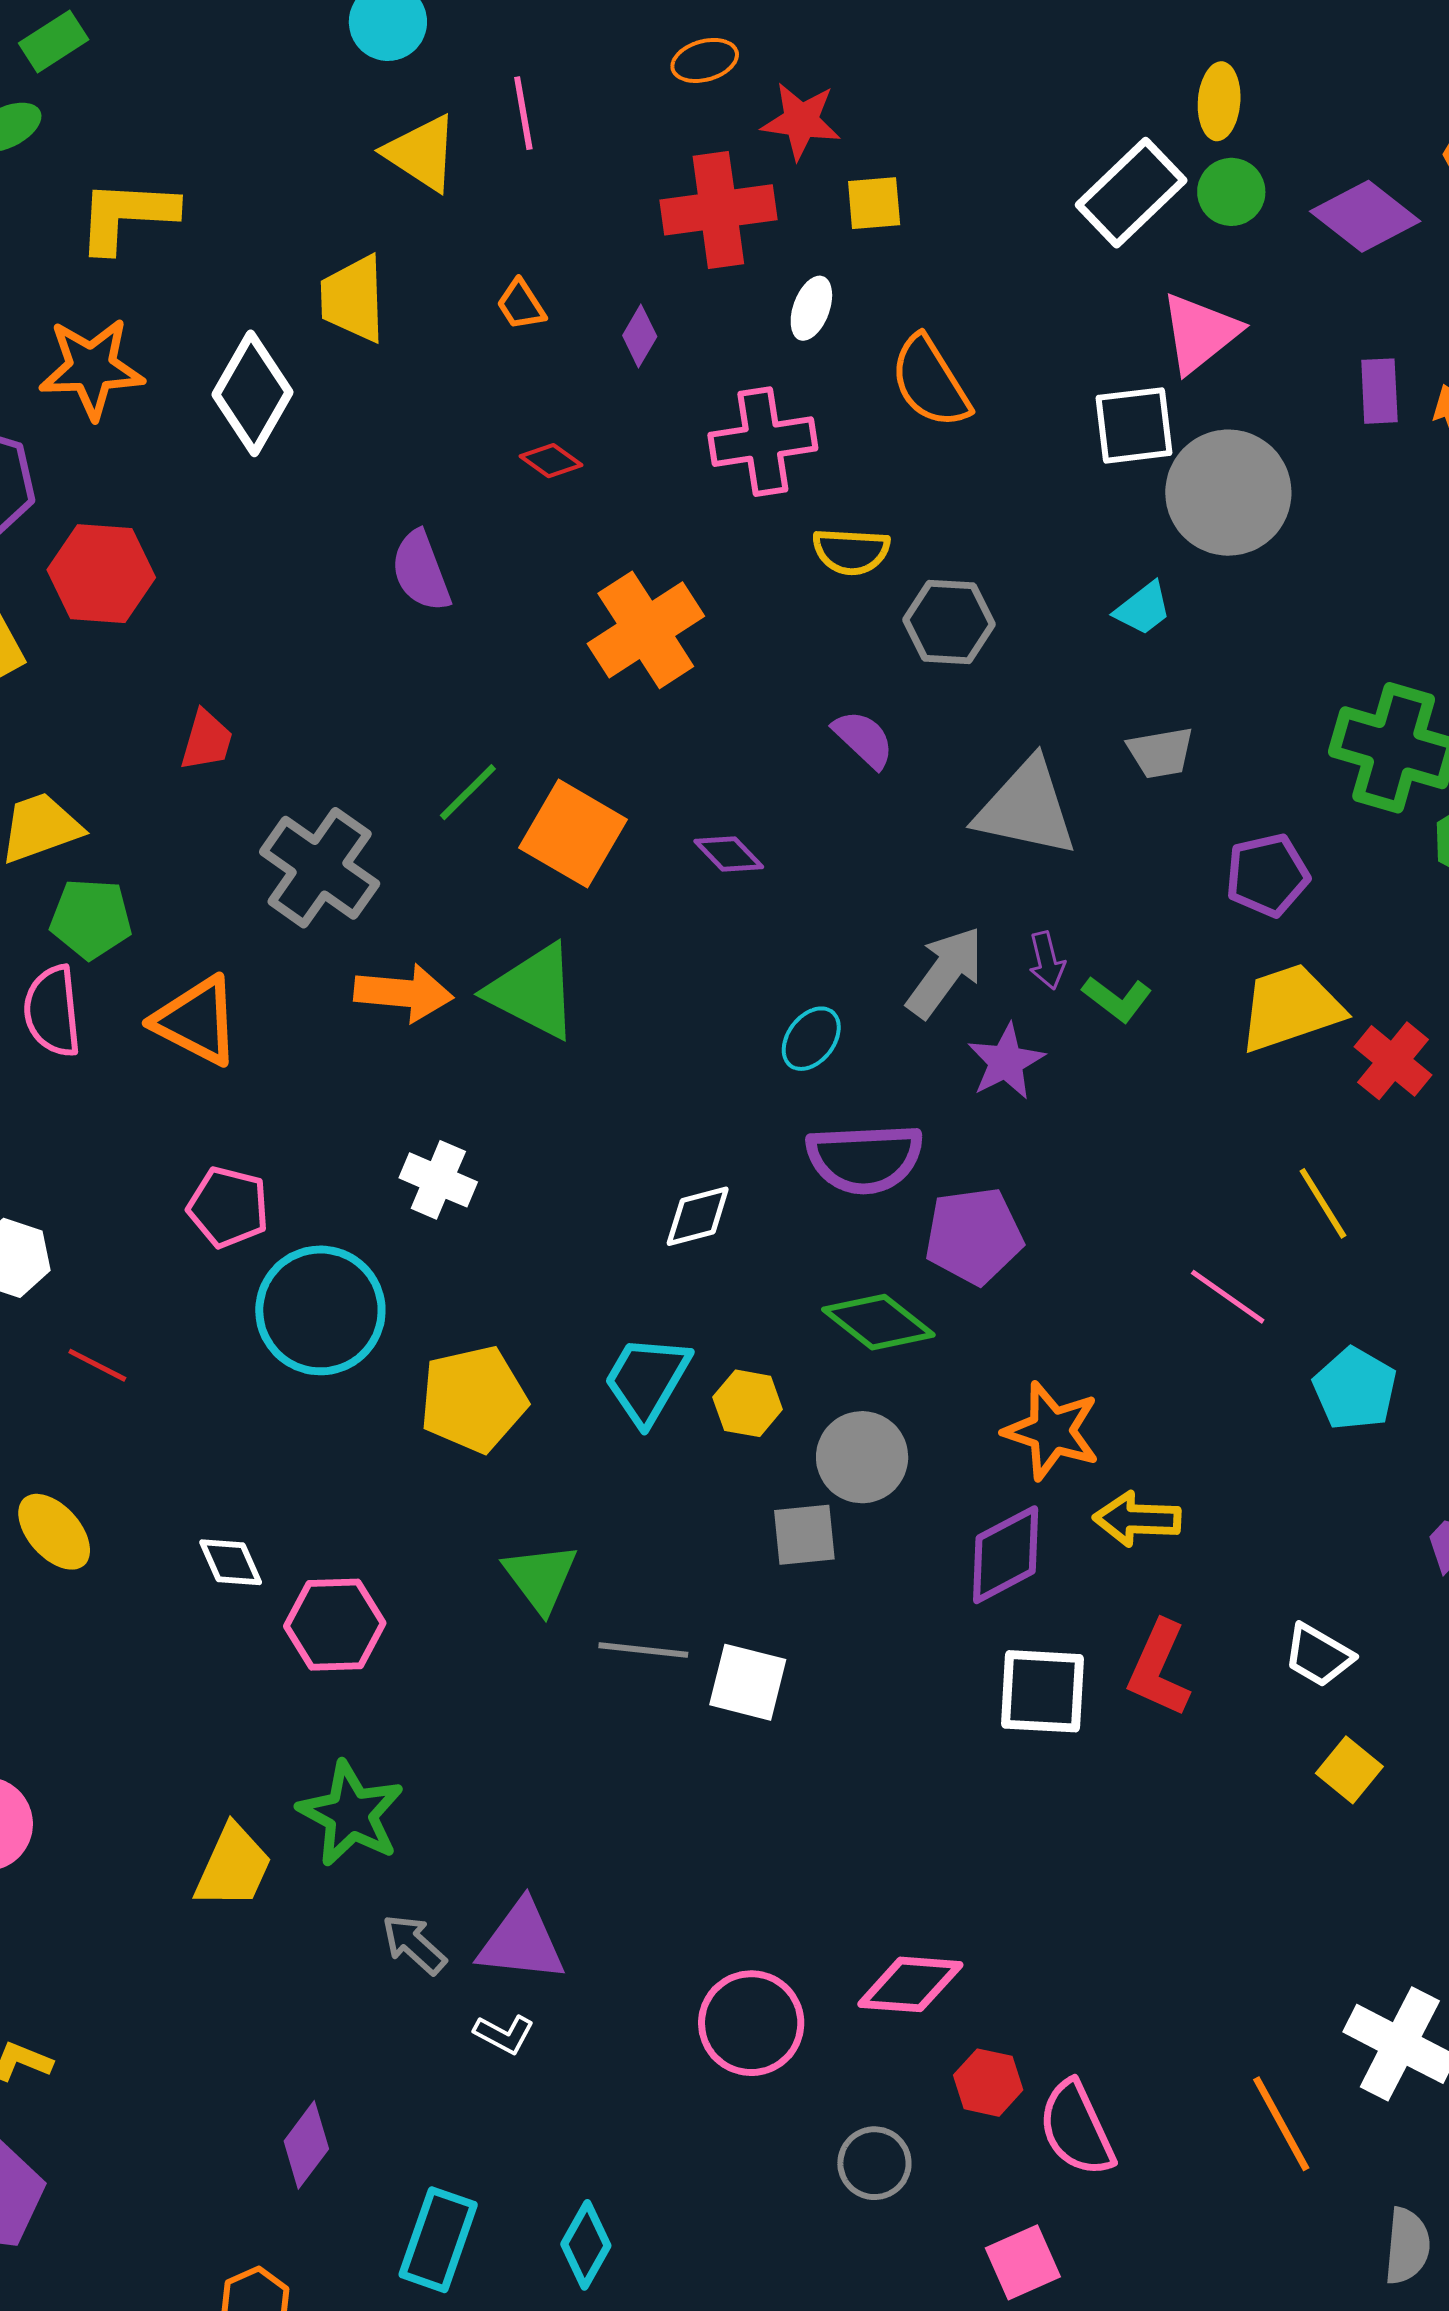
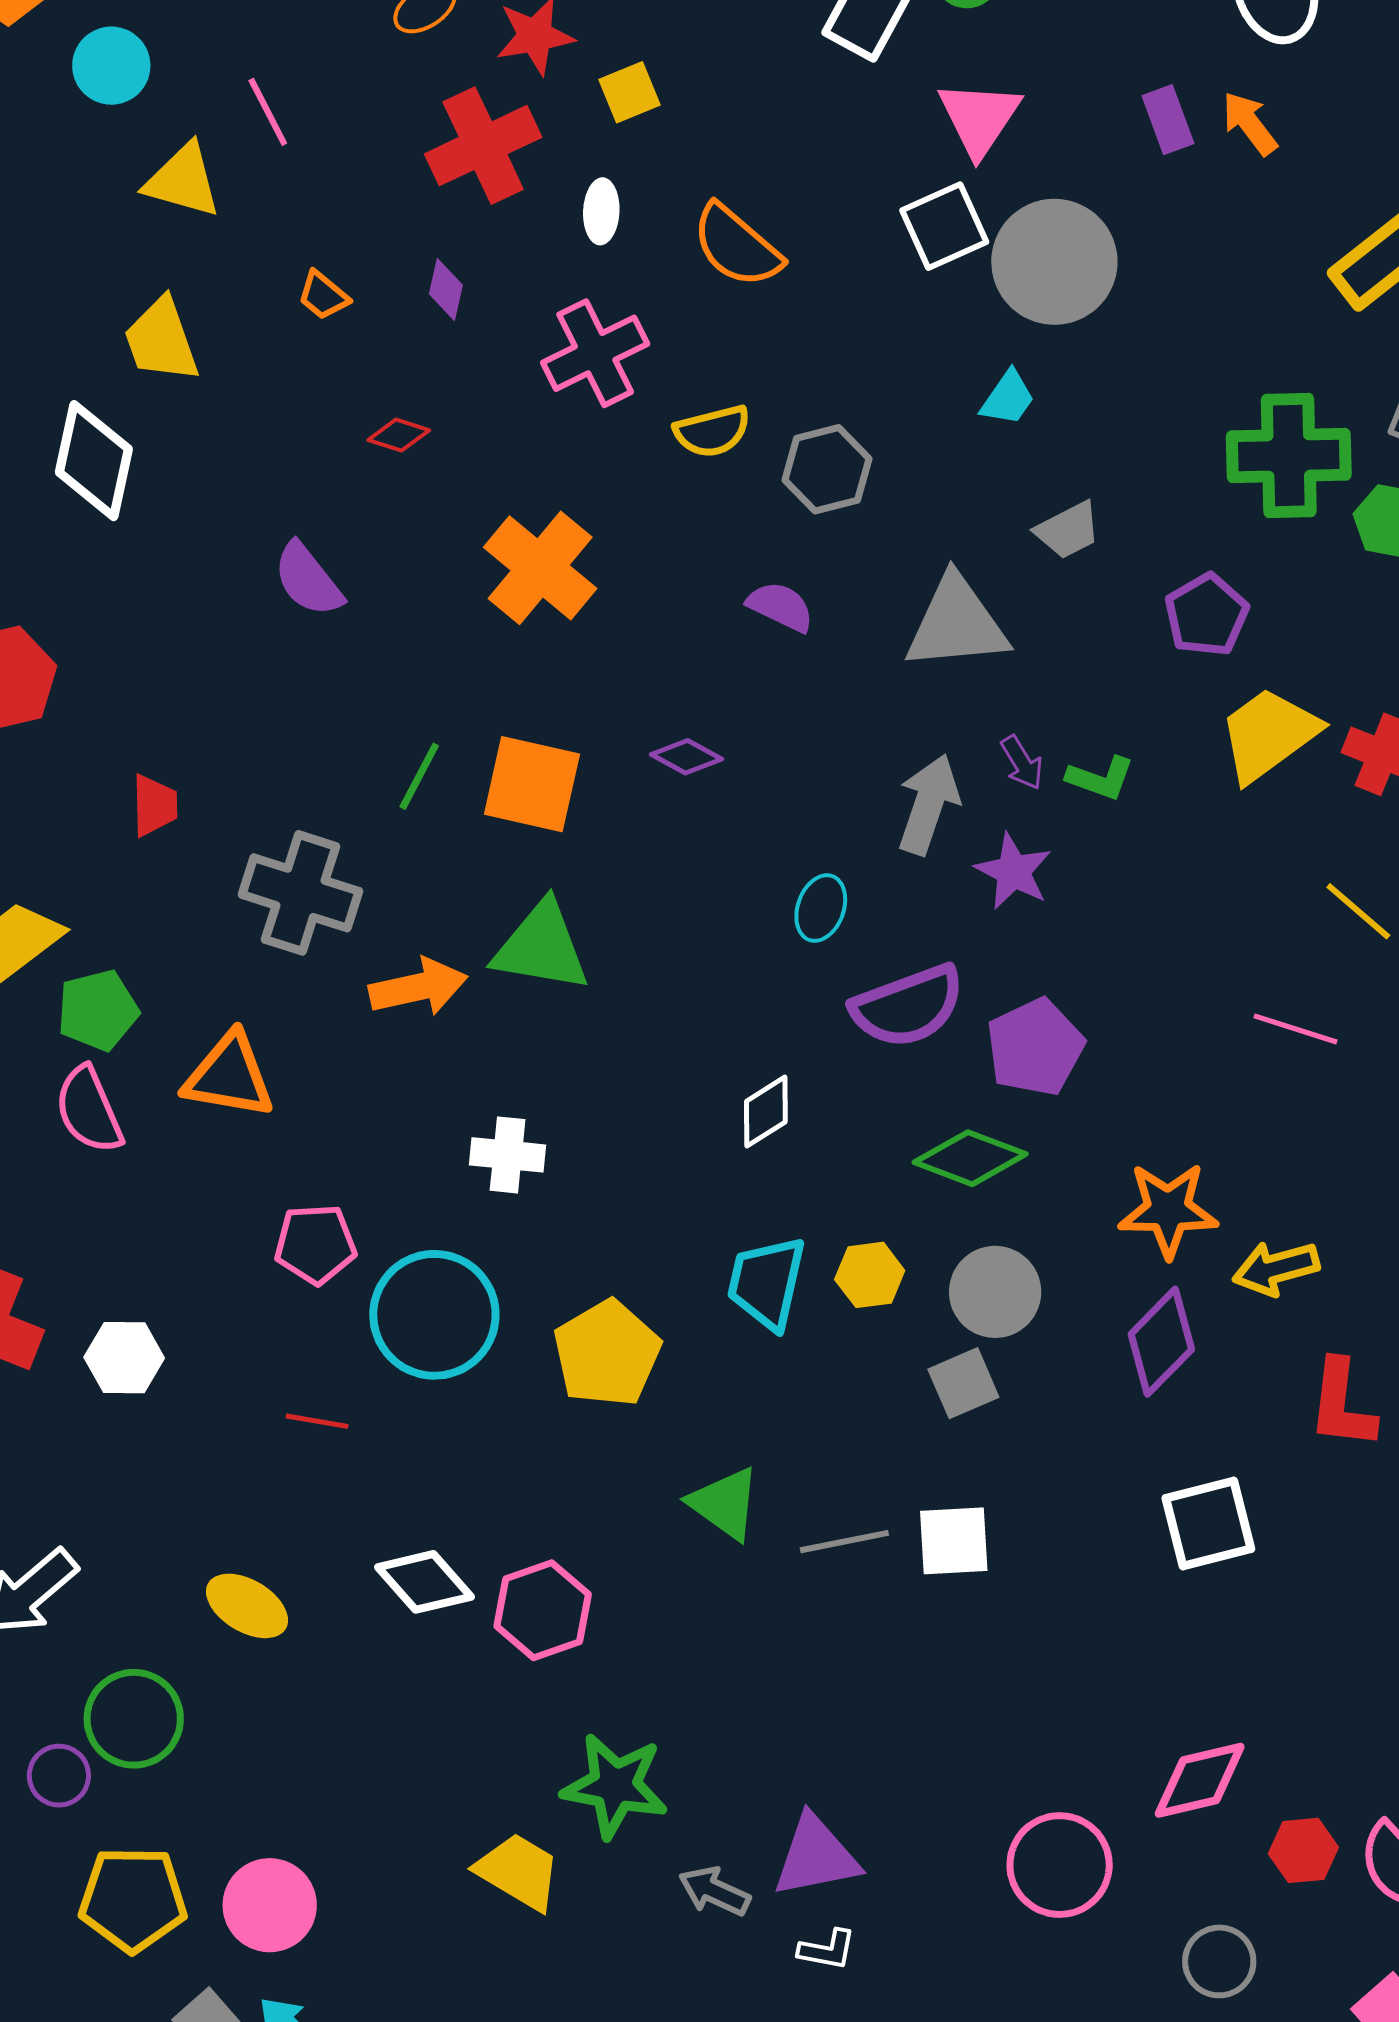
red line: (97, 1365) -> (317, 1421), moved
white diamond: (231, 1562) -> (424, 1582), size x1.4
white square: (1042, 1691) -> (1208, 1523), moved
yellow trapezoid: (233, 1867) -> (518, 1872), turned -66

